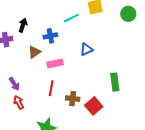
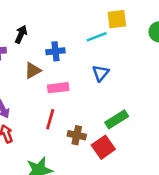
cyan line: (71, 18) -> (97, 37), moved
blue triangle: (86, 49) -> (101, 73), turned -32
green rectangle: (115, 82) -> (117, 119), moved, turned 60

